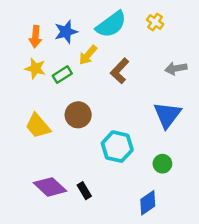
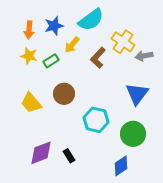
yellow cross: (155, 22) -> (123, 42), moved, size x1.6
green circle: (162, 164) -> (133, 134), size x1.6
purple diamond: (50, 187) -> (41, 153), turned -64

